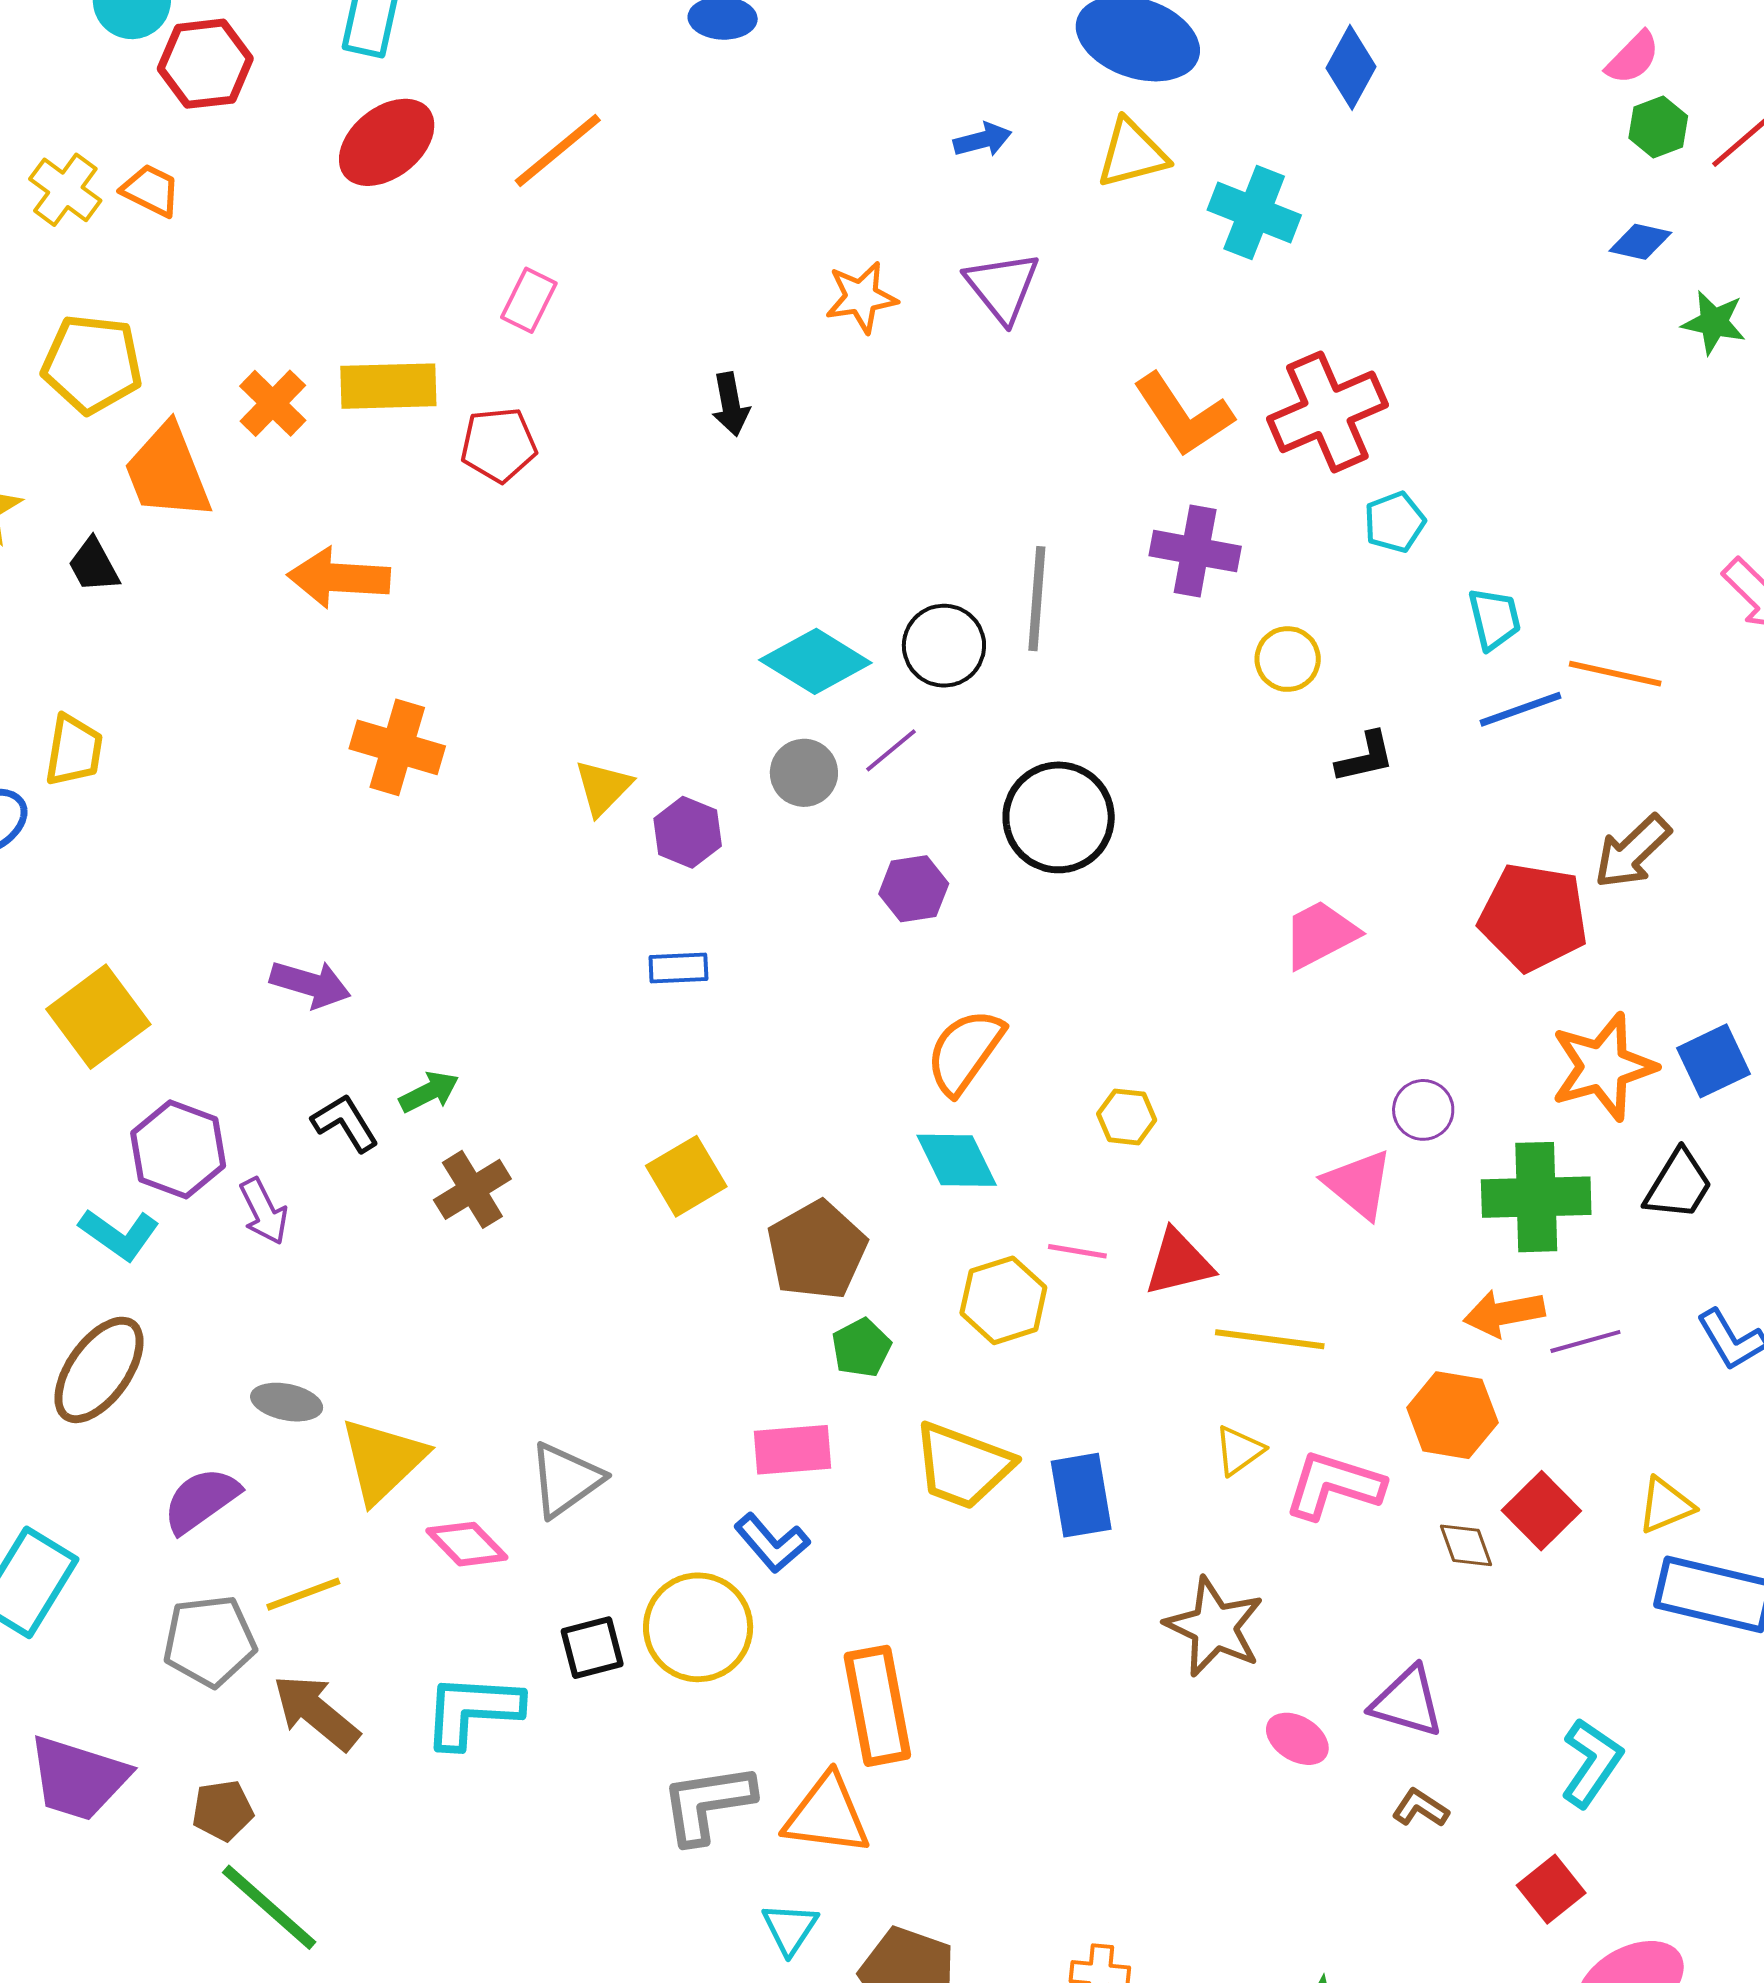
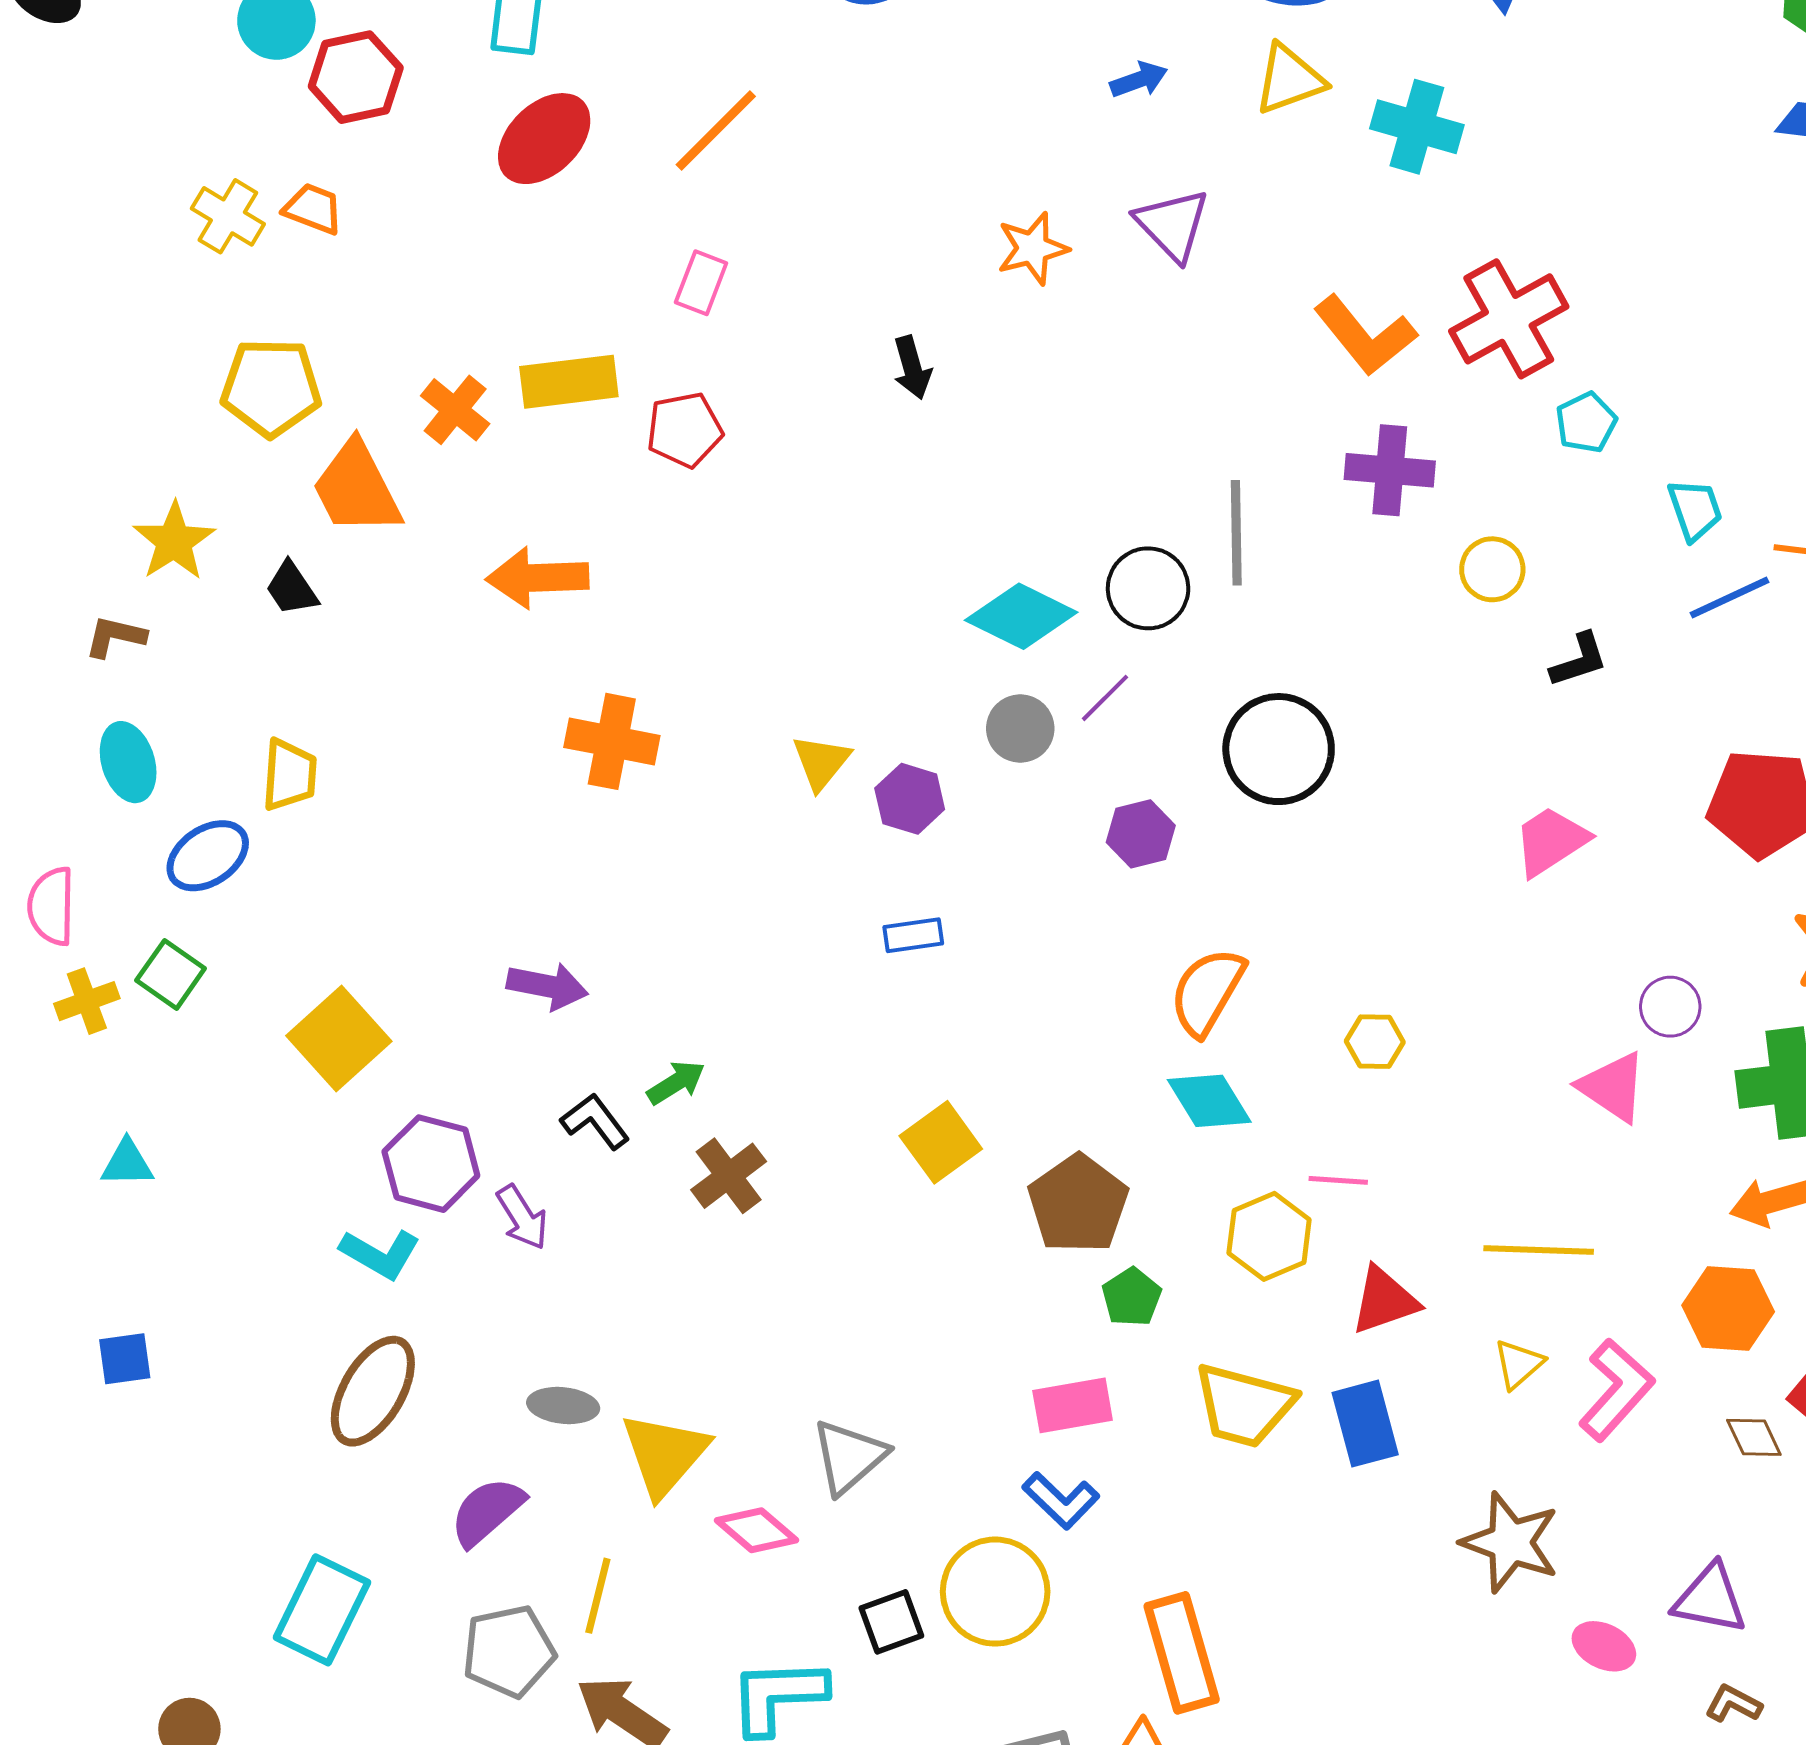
red triangle: (1179, 1263) -> (1384, 1300), moved
pink L-shape: (1334, 1485) -> (1616, 1390), turned 120
yellow line: (303, 1594) -> (598, 1596), turned -50

